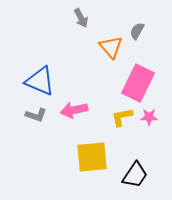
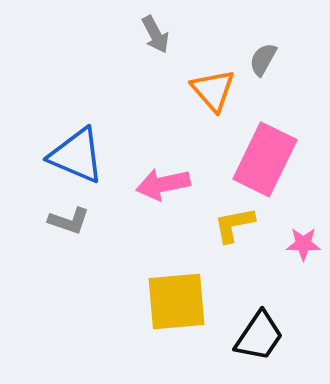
pink arrow: (74, 110) -> (163, 184), moved
pink star: (149, 117) -> (303, 244), moved

